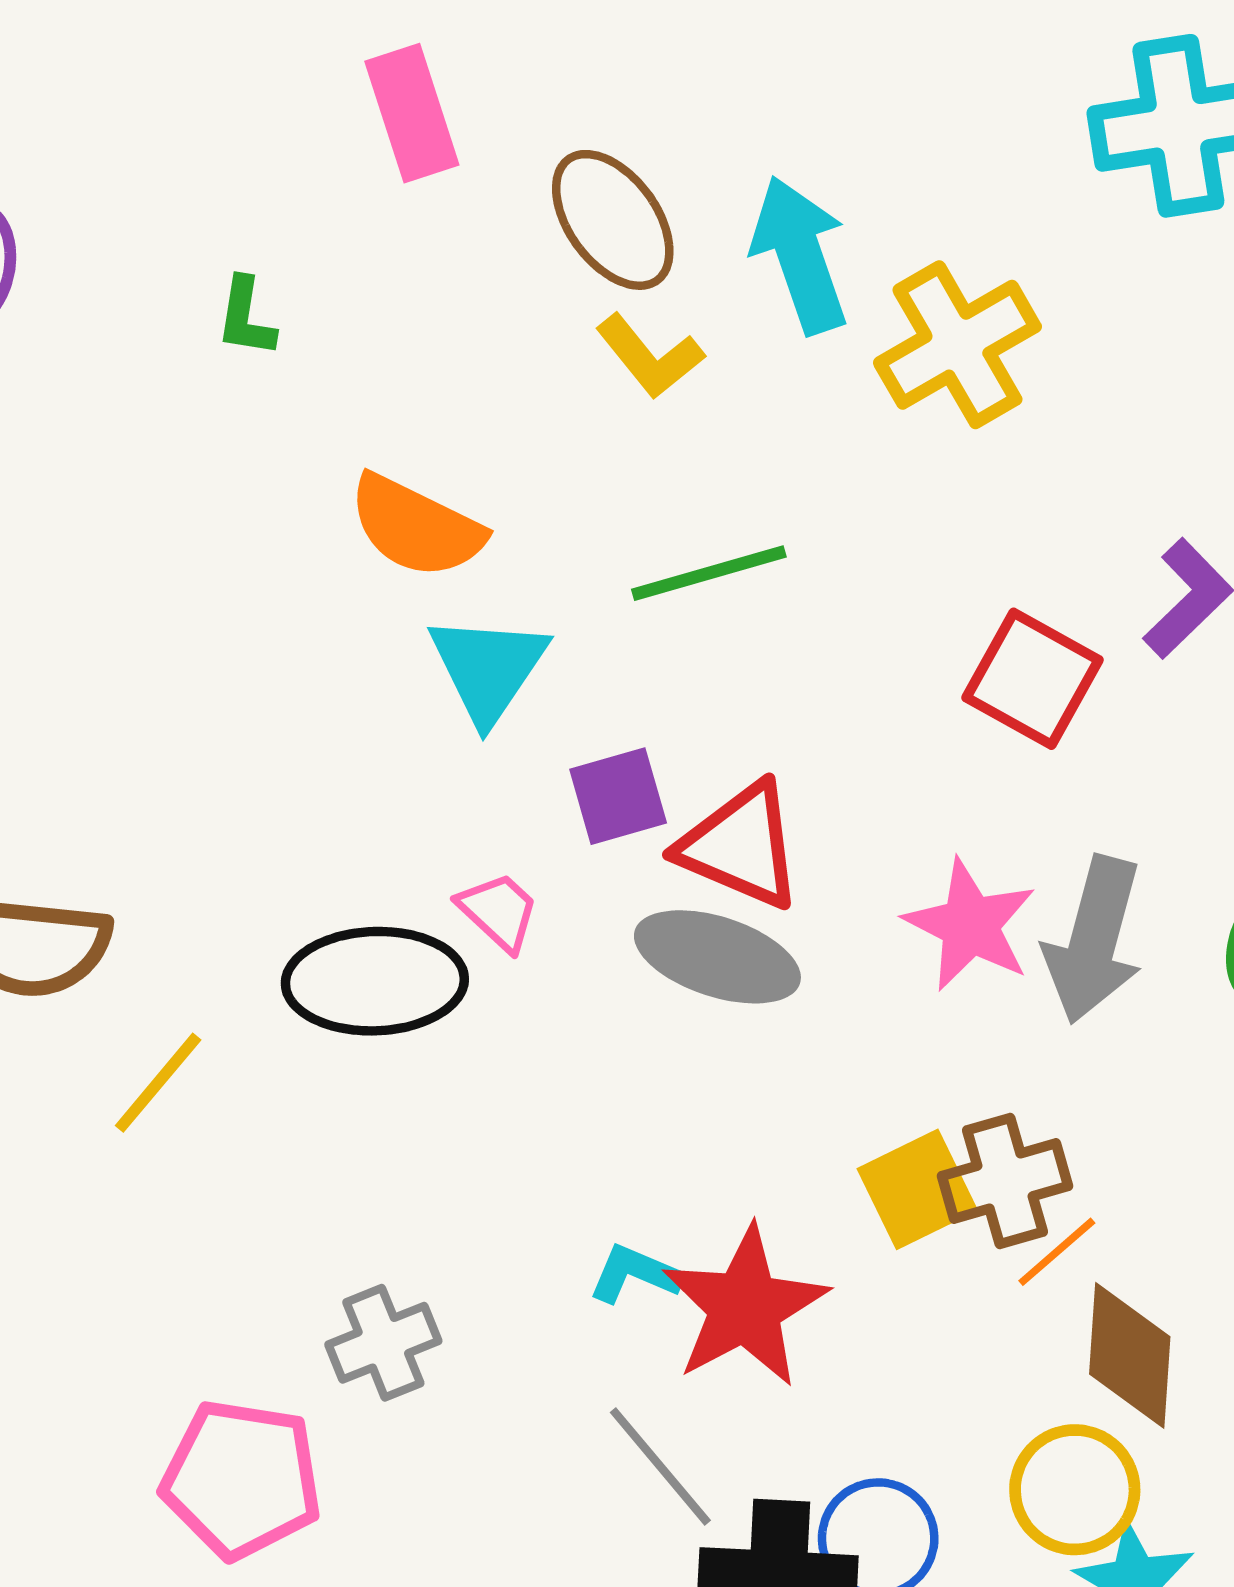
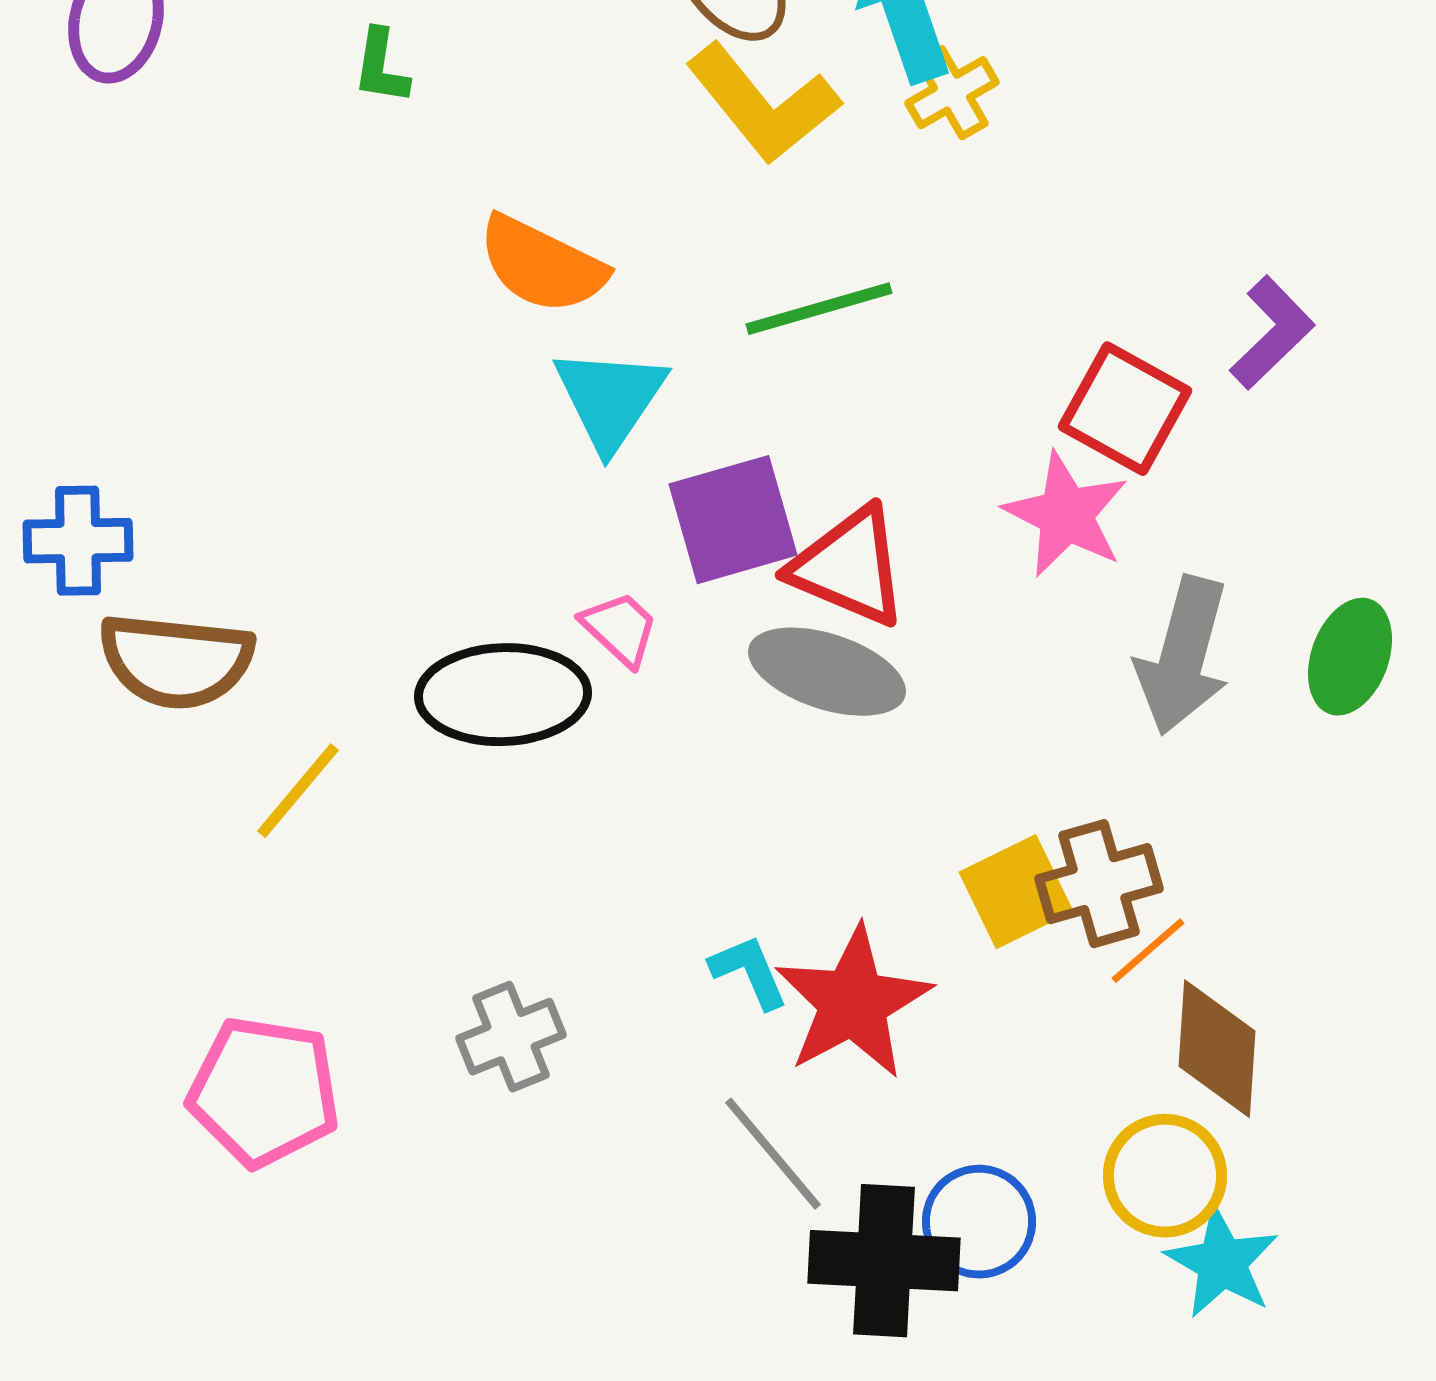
yellow cross: (957, 345) -> (952, 93), moved, size x0.6
yellow L-shape: (650, 356) -> (763, 104), size x1.5
purple square: (618, 796) -> (733, 520), size x1.4
pink star: (970, 925) -> (1066, 515), moved
cyan L-shape: (635, 1274) -> (749, 972), turned 44
pink pentagon: (242, 1479) -> (264, 1092), moved

